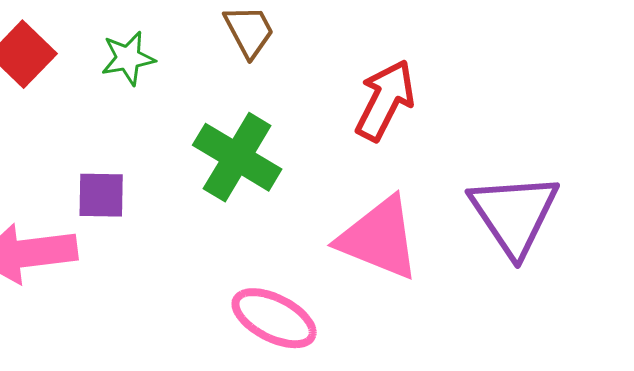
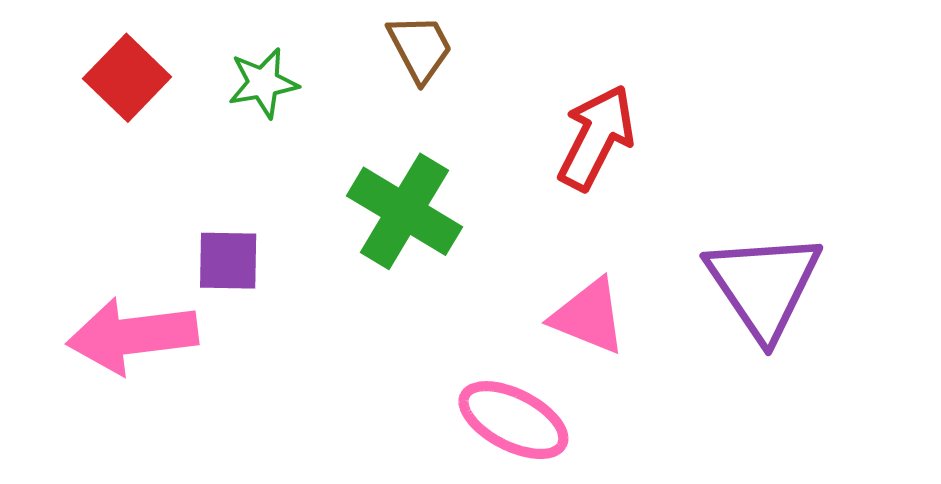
pink triangle: (379, 238) -> (589, 316), size x0.7
pink ellipse: (274, 318) -> (513, 420), moved

